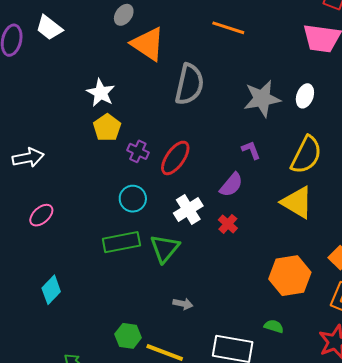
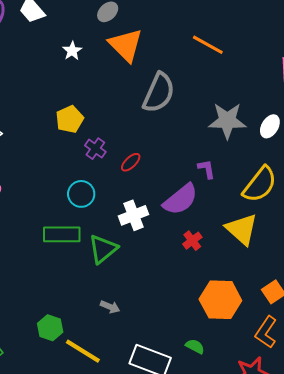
white star: (101, 93) -> (72, 51), moved, size x0.7
red ellipse: (175, 158) -> (131, 162), size x0.6
purple semicircle: (231, 185) -> (181, 199), size x1.4
red cross: (228, 224) -> (192, 241), moved

